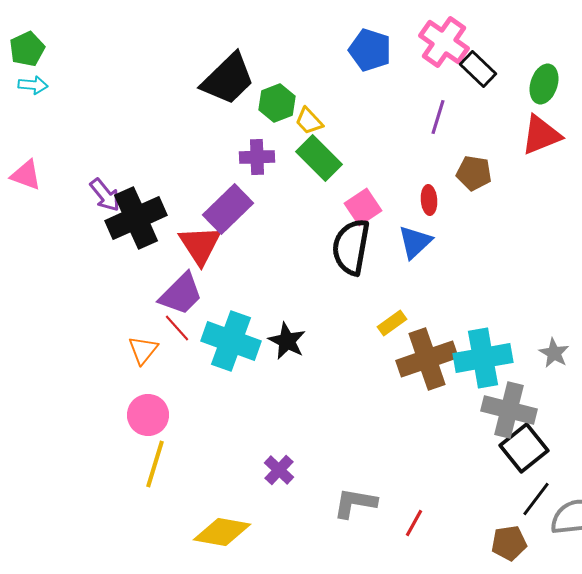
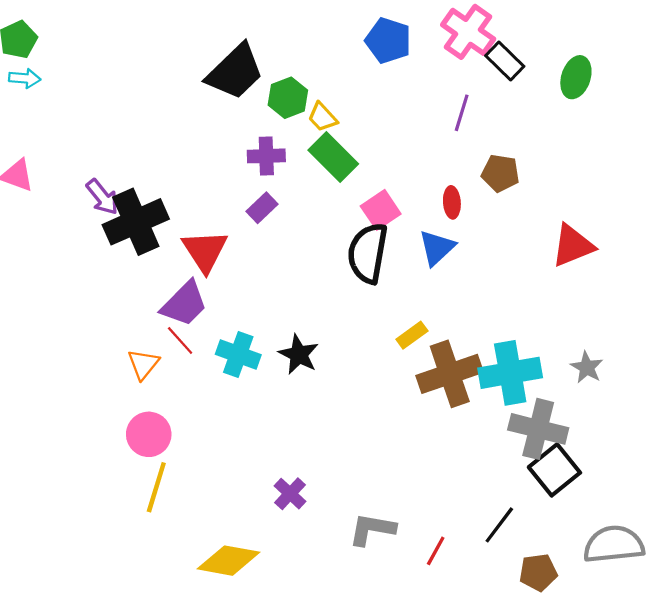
red triangle: (541, 135) -> (573, 246), moved
purple rectangle: (228, 209) -> (262, 208), moved, size x0.6
cyan cross: (231, 341) -> (238, 354), size x0.7
black line: (536, 499) -> (499, 525), moved

